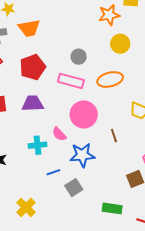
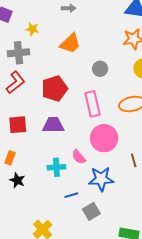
orange trapezoid: (29, 28) -> (70, 43), moved, turned -35
gray circle: (79, 57) -> (100, 69), moved
pink rectangle: (71, 81) -> (93, 104), turned 60

